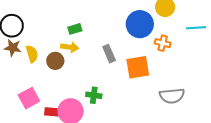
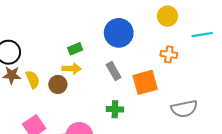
blue circle: (140, 24) -> (119, 33), moved
green cross: (94, 95) -> (115, 109), moved

